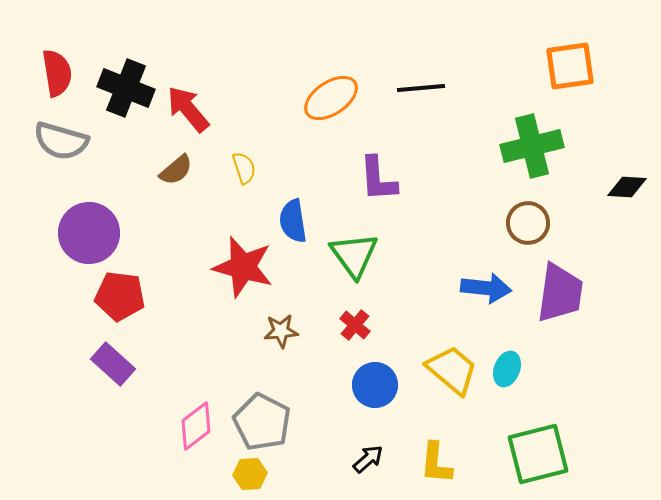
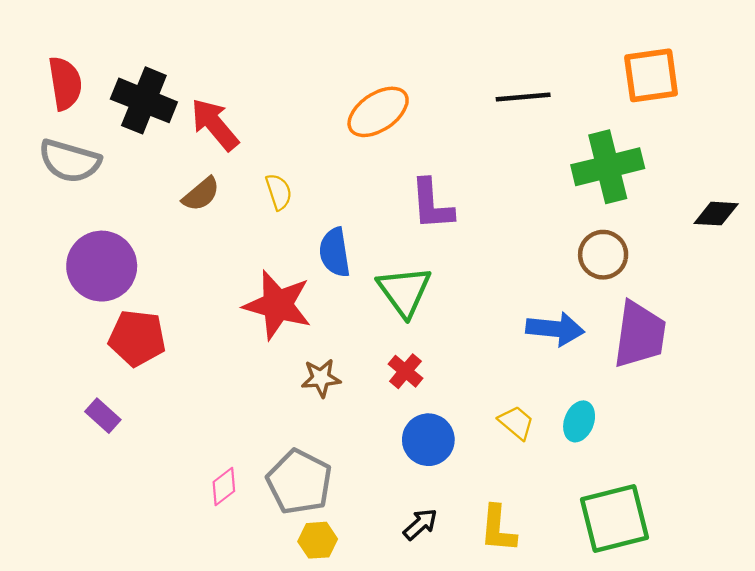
black line: (421, 88) -> (523, 97), moved
purple rectangle: (113, 364) -> (103, 416), moved, size x0.7
yellow trapezoid: (452, 370) -> (516, 423), size x0.6
pink diamond: (196, 426) -> (224, 487), size x0.7
yellow hexagon: (250, 474) -> (318, 540), moved

